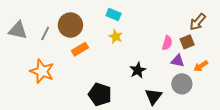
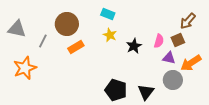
gray line: (45, 33) -> (43, 41), moved
orange arrow: (201, 66) -> (191, 63), size x1.5
black star: (138, 70) -> (134, 46), moved
orange star: (42, 71) -> (25, 68), moved, turned 30
black pentagon: (100, 94) -> (116, 90), moved

